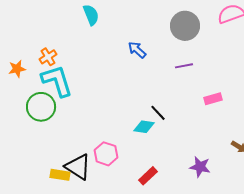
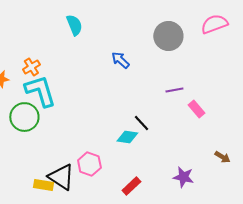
purple line: (184, 66) -> (174, 90), moved
pink rectangle: (213, 99) -> (196, 109), turned 66

